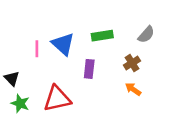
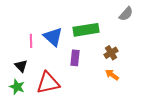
gray semicircle: (146, 34) -> (126, 14), moved
green rectangle: (102, 36) -> (86, 30), size x1.4
black triangle: (12, 78) -> (21, 66), moved

